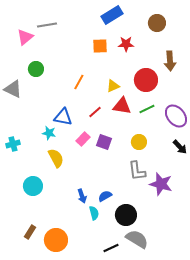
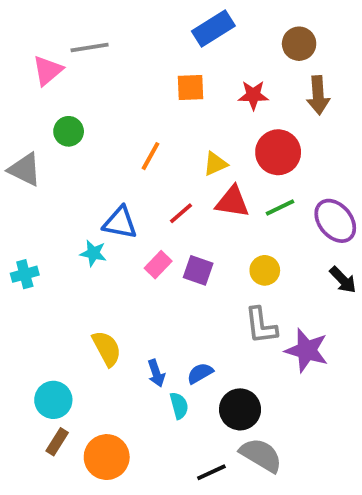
red star: (126, 44) -> (253, 95), moved
brown arrow: (170, 61) -> (318, 95), moved
yellow semicircle: (56, 158) -> (107, 348), moved
cyan circle: (33, 186) -> (53, 400), moved

